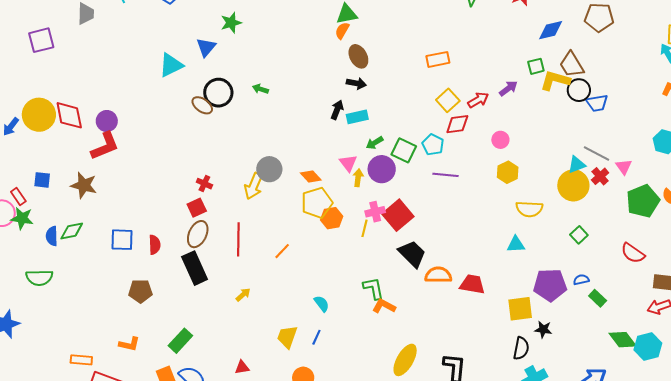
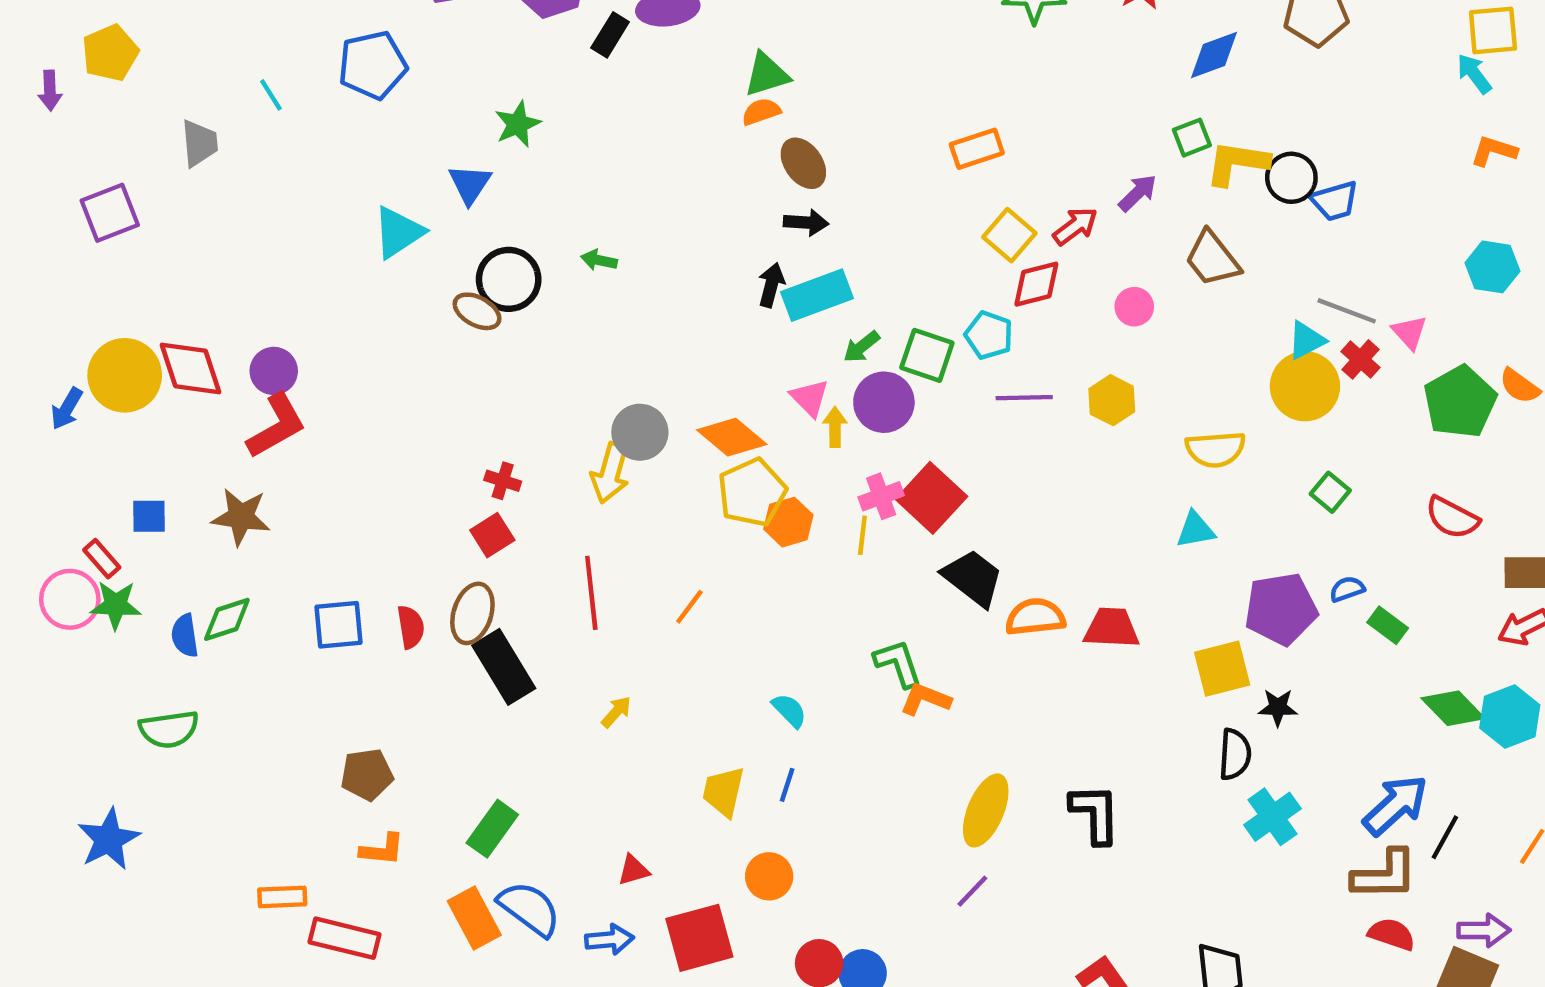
orange semicircle: (342, 31) -> (761, 112), turned 48
brown trapezoid: (572, 65) -> (1212, 259), moved
cyan rectangle: (357, 117) -> (817, 295), size x1.4
yellow hexagon: (508, 172) -> (1112, 400), moved
orange diamond: (311, 177) -> (732, 437), size x1.4
brown ellipse: (198, 234) -> (472, 613), moved
brown pentagon: (140, 291) -> (367, 775), moved

